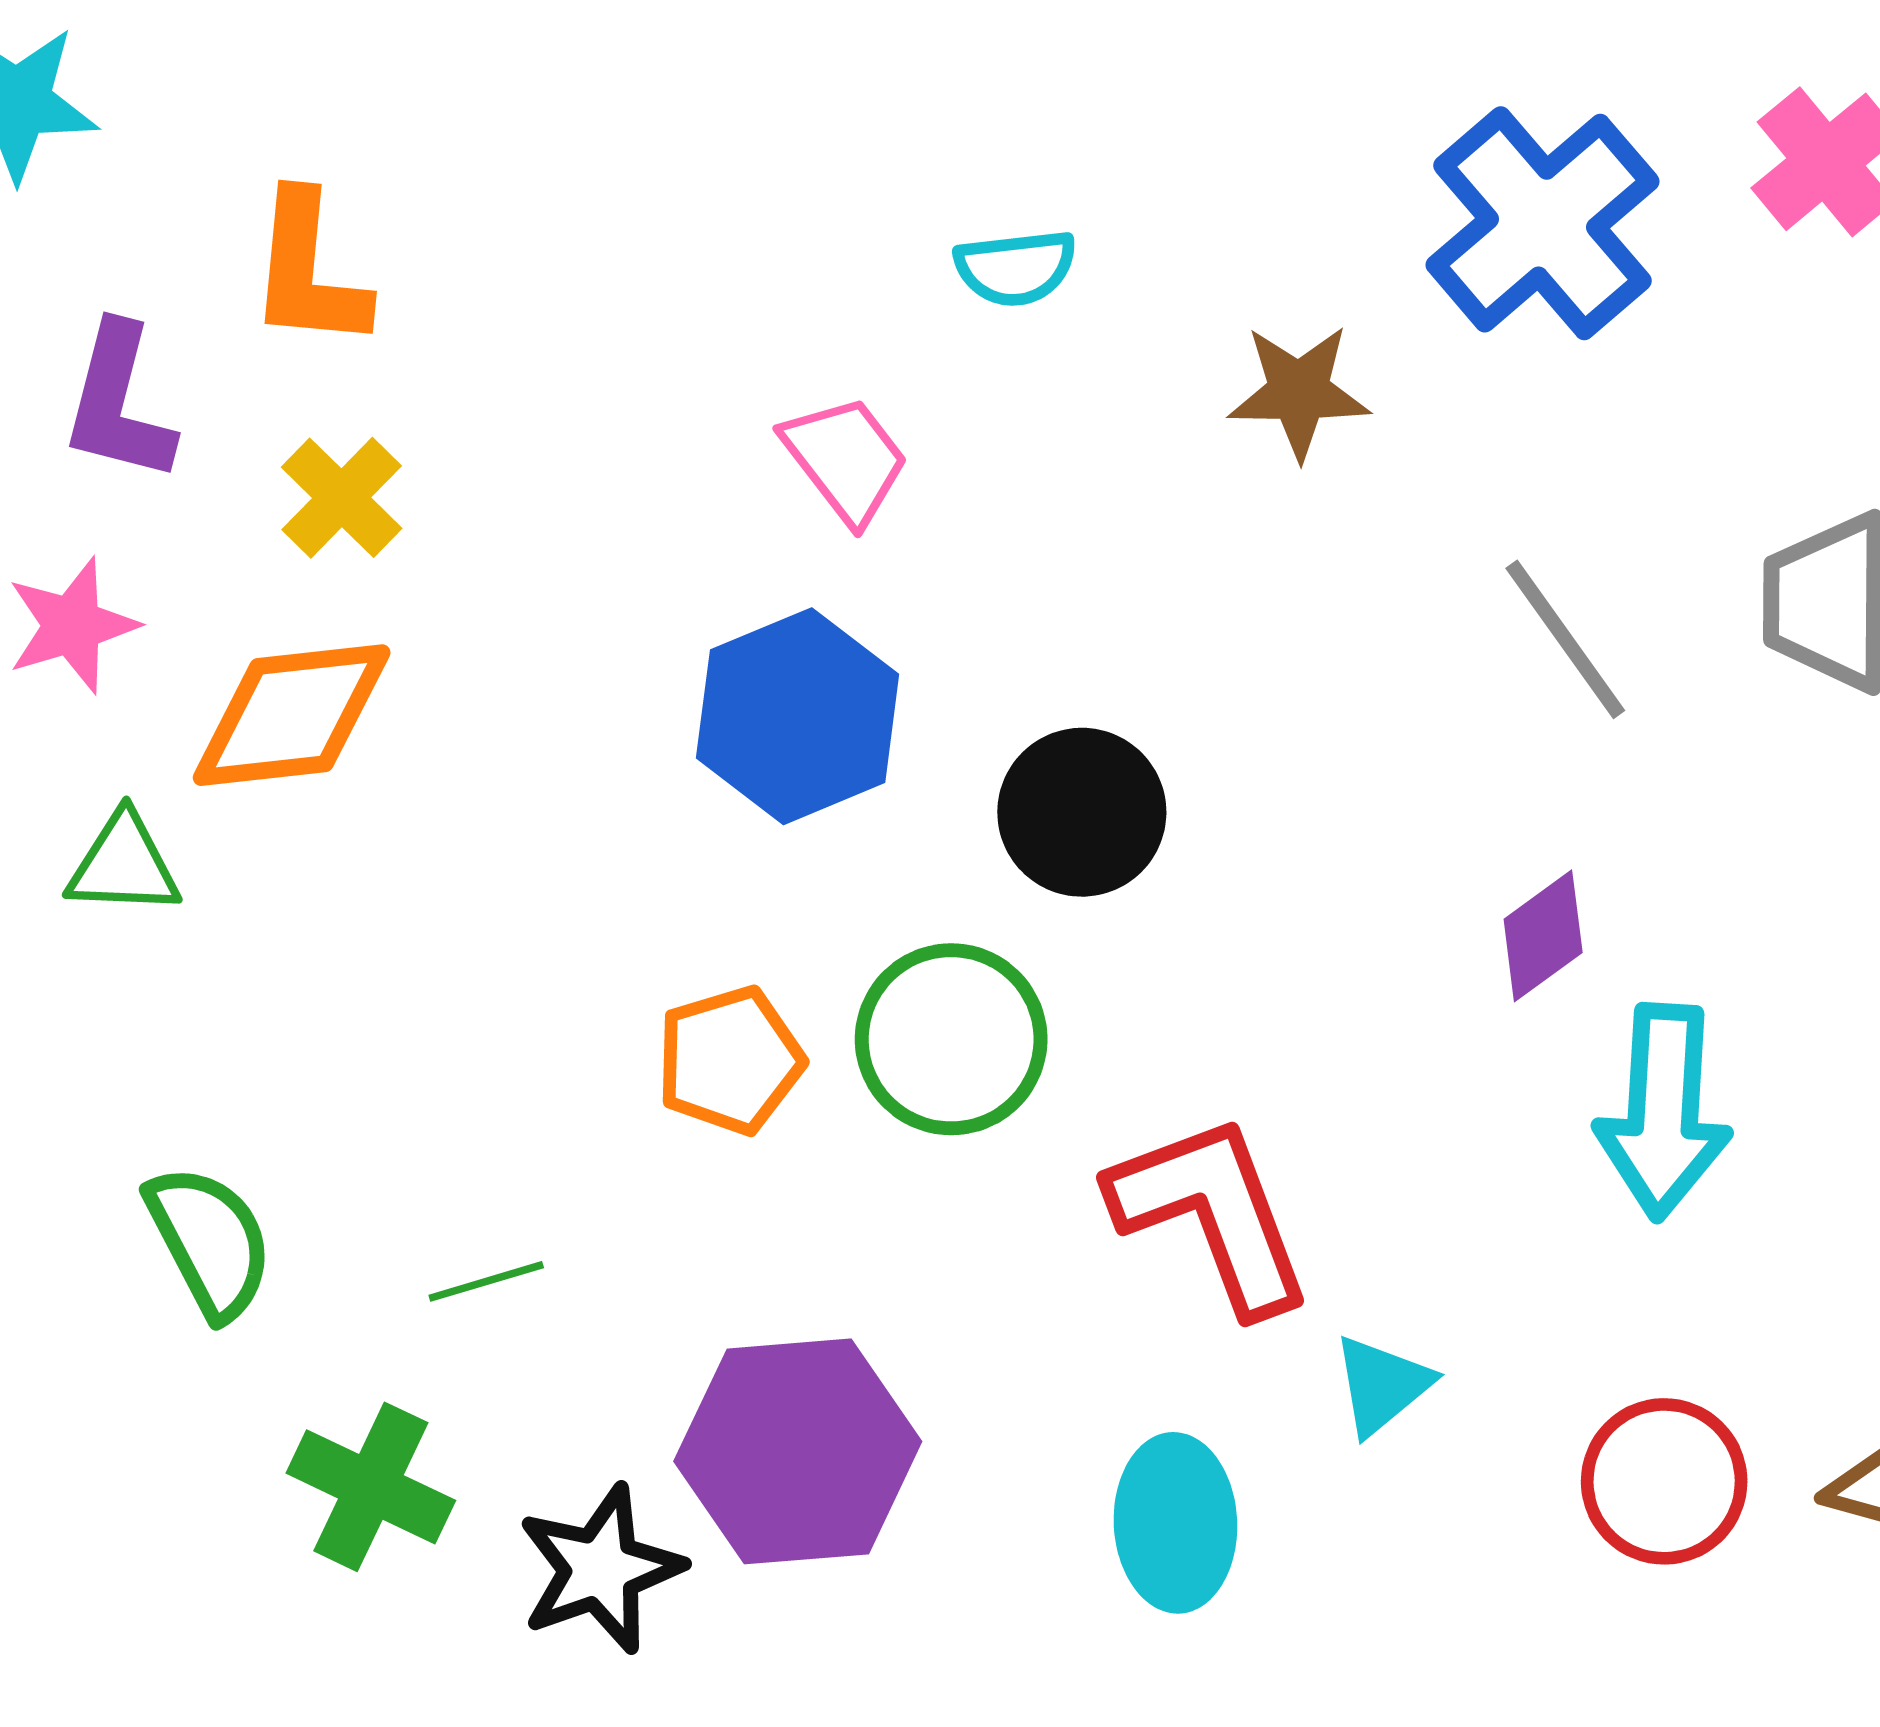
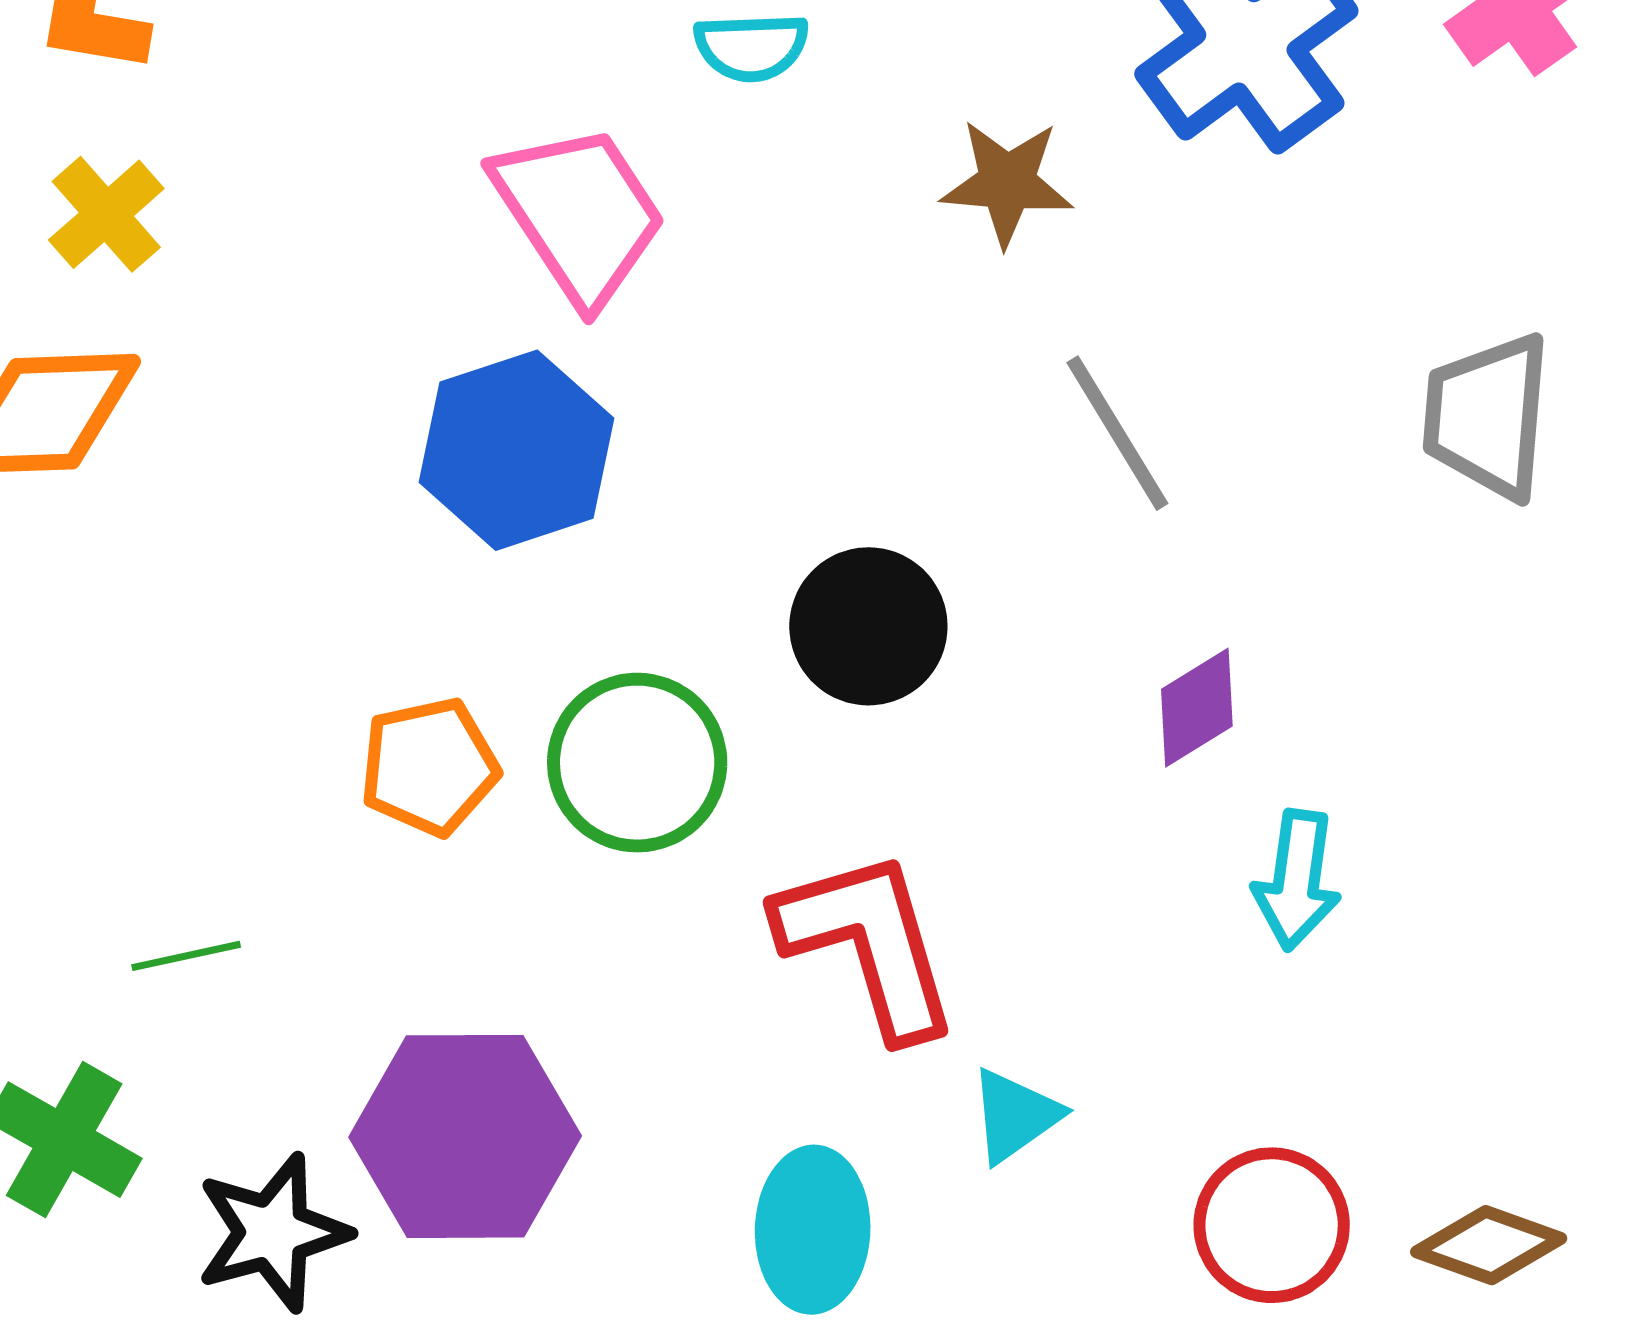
pink trapezoid: (846, 459) -> (579, 214), size x1.5
gray line: (1565, 639) -> (1117, 433), moved
black circle: (1082, 812) -> (868, 626), moved
cyan arrow: (1663, 1112) -> (1297, 880), size x0.7

